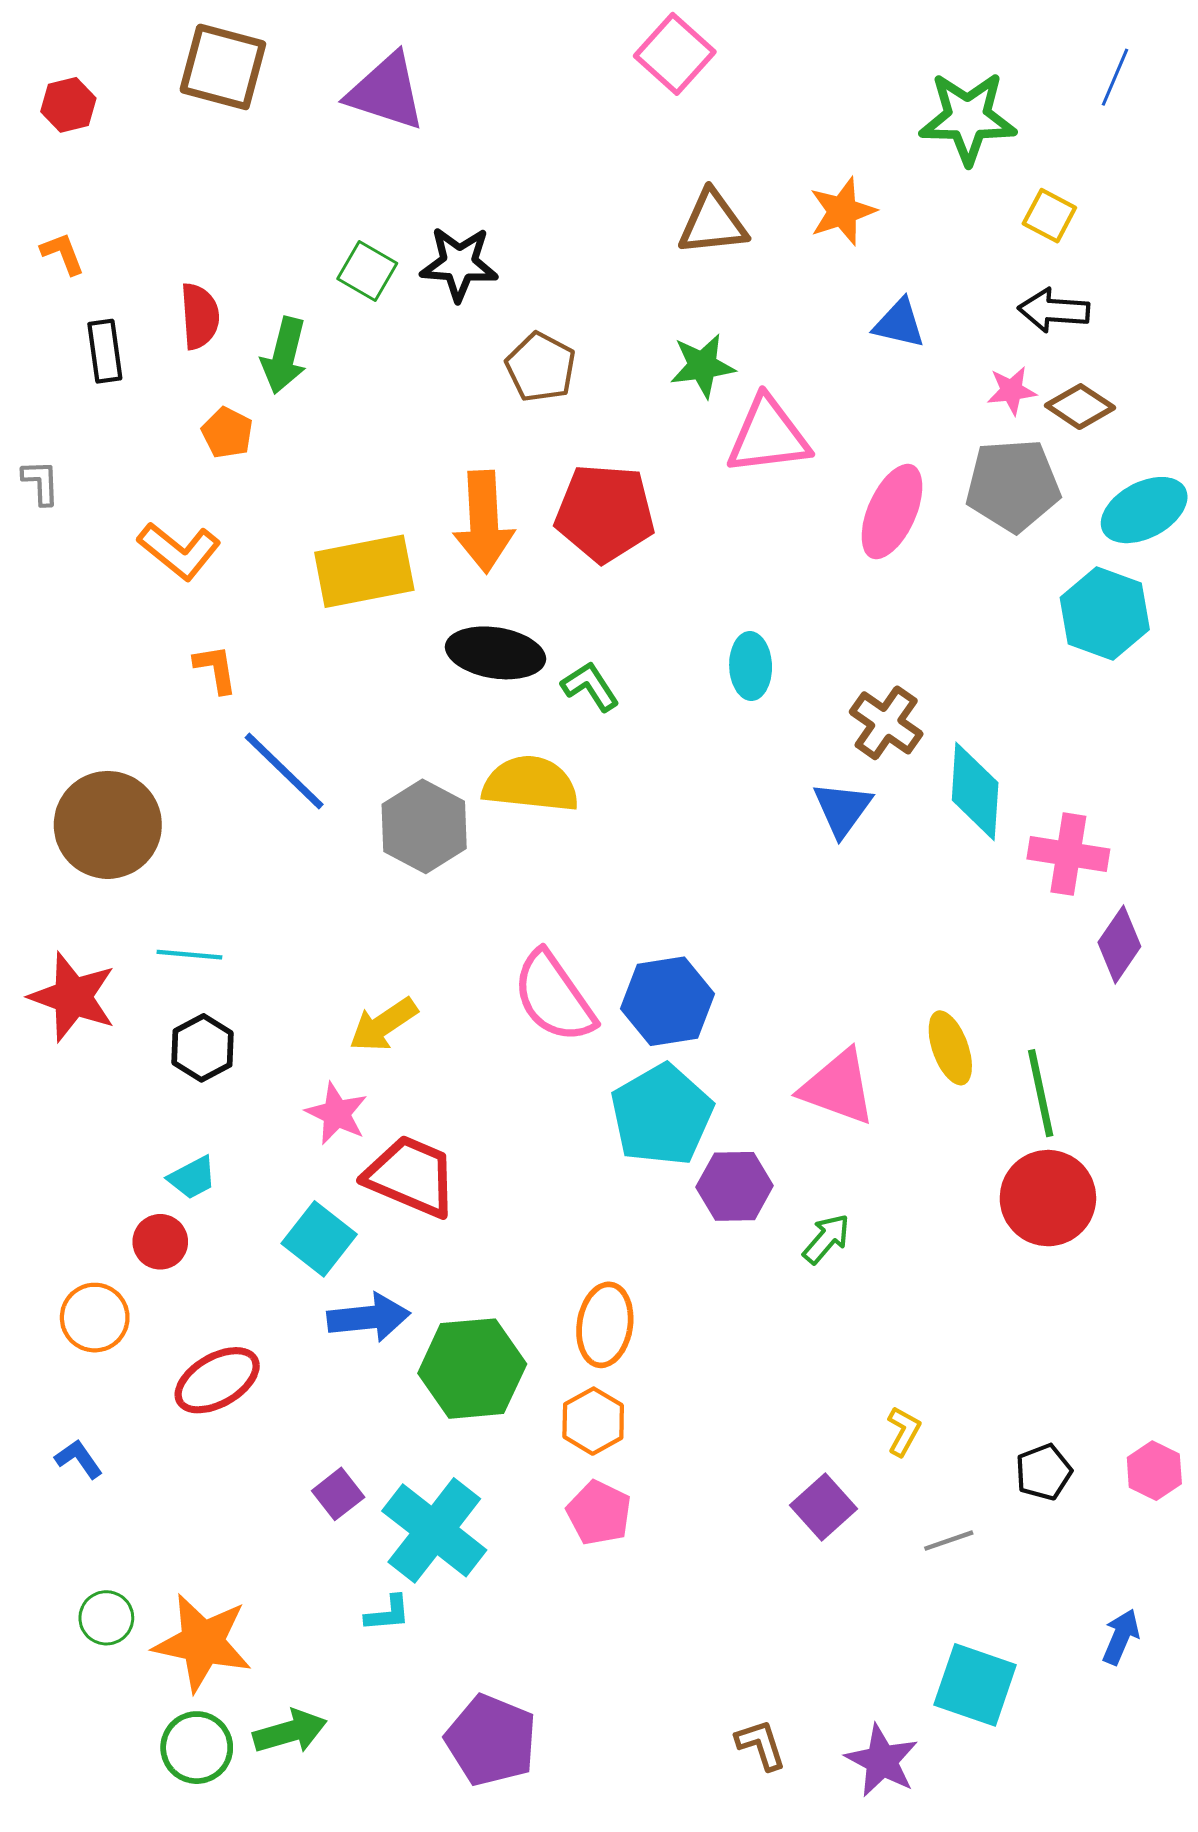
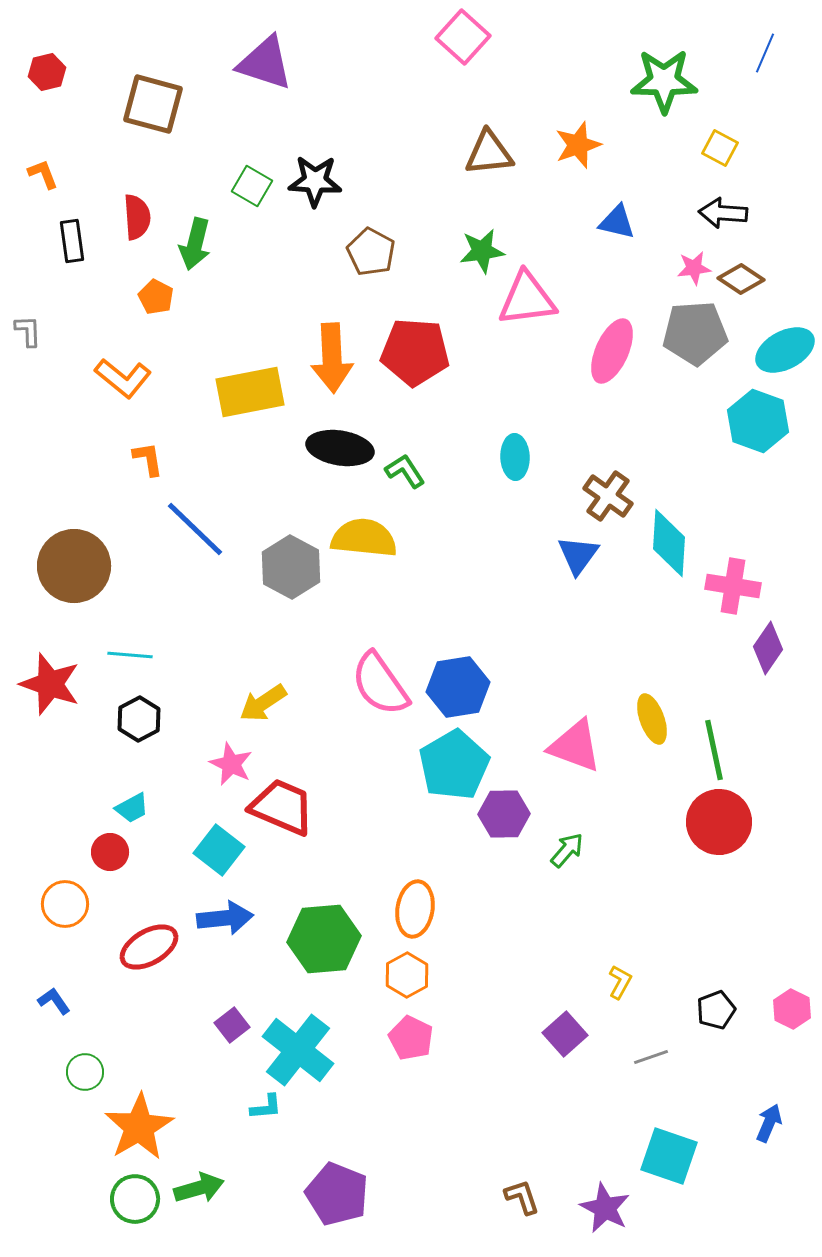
brown square: (223, 67) -> (153, 104), moved
blue arrow: (369, 1318) -> (225, 918), moved
green circle: (106, 1618) -> (85, 1072), moved
orange star: (203, 1643) -> (139, 1127), turned 30

